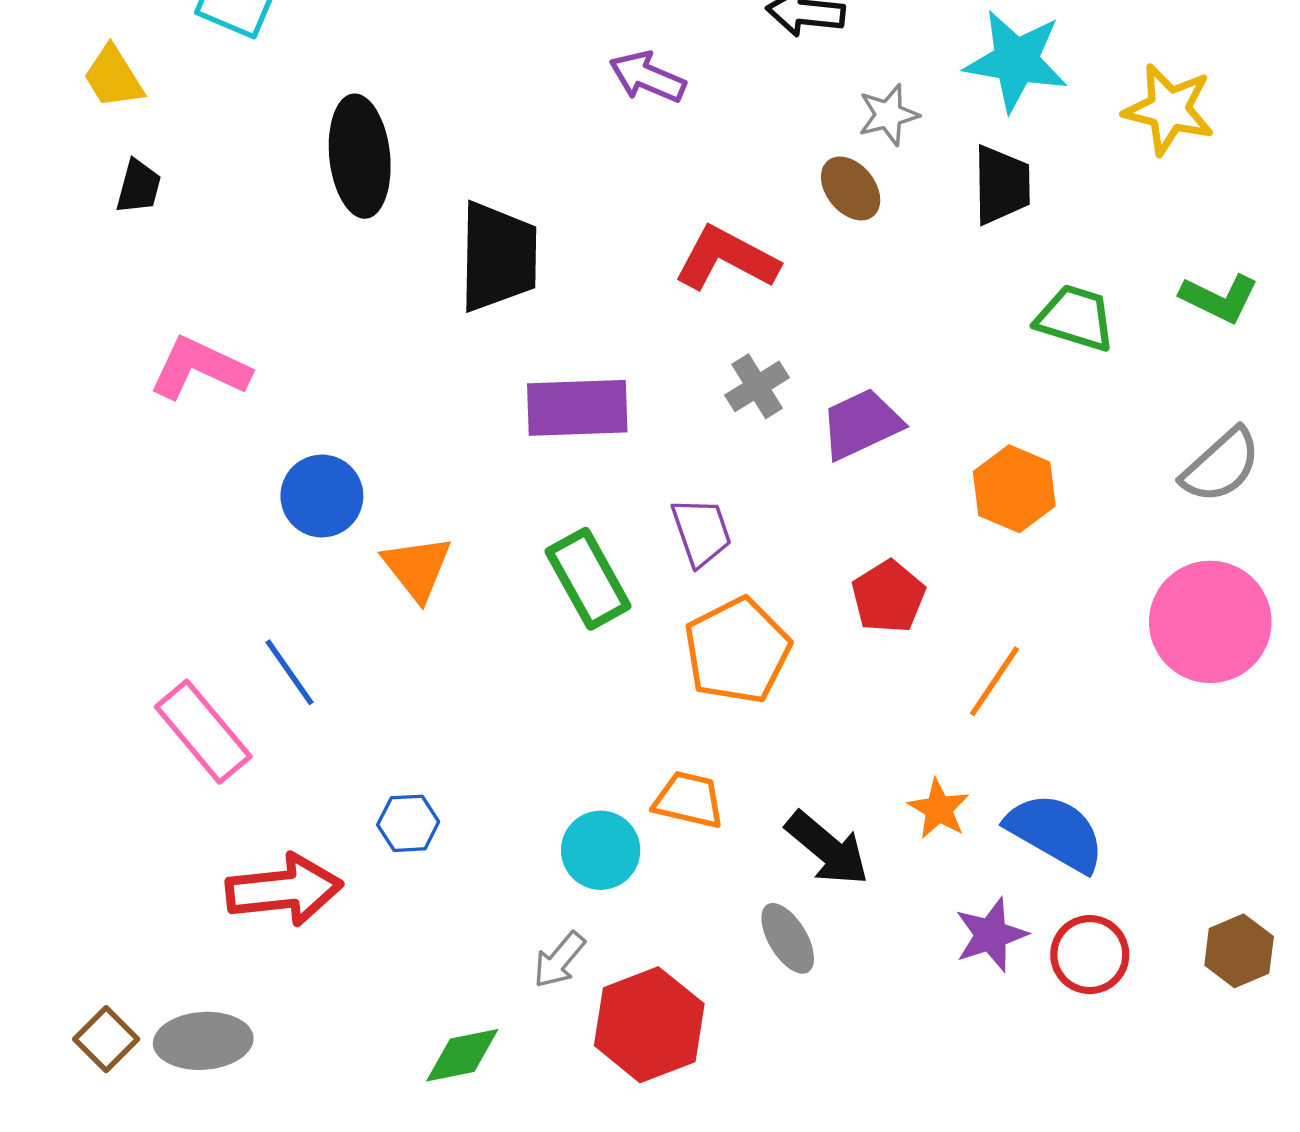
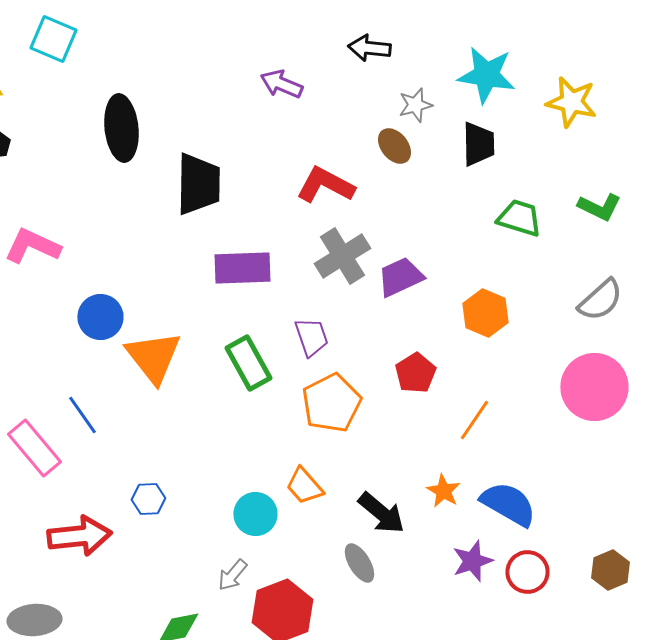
gray cross: (757, 386) -> (342, 256), size x1.6
orange triangle: (417, 568) -> (153, 357), size x1.4
orange trapezoid: (689, 800) -> (304, 486), turned -144

